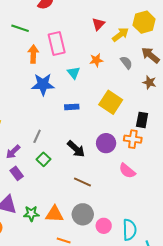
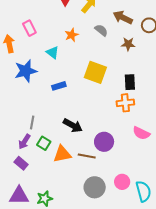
pink rectangle: (57, 44) -> (29, 28), size x0.7
purple circle: (106, 143) -> (104, 142), moved
purple arrow: (13, 152) -> (24, 142), moved
pink semicircle: (127, 171) -> (141, 133), moved
orange triangle: (54, 214) -> (62, 154), moved
pink circle: (104, 226) -> (122, 182), moved

